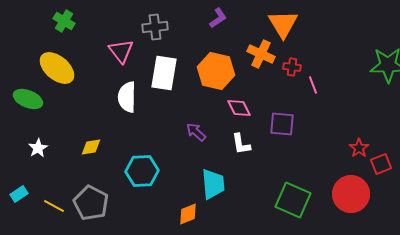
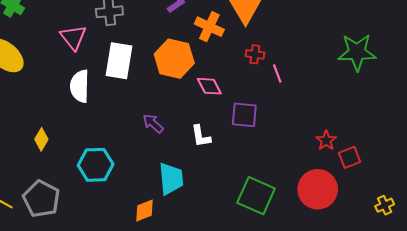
orange cross: (261, 54) -> (209, 27), moved
pink diamond: (239, 108) -> (209, 86), moved
yellow diamond: (91, 147) -> (41, 139), turned -50

